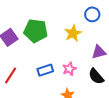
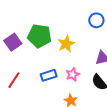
yellow star: (73, 33) -> (66, 44), moved

